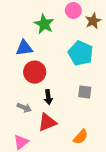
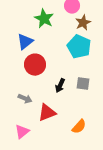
brown star: (93, 21) -> (83, 23), moved
blue triangle: (24, 48) -> (25, 42), turned -30
black arrow: (48, 97) -> (60, 86), moved, turned 32

